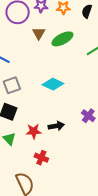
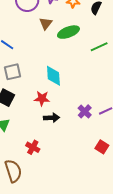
cyan diamond: (53, 84) -> (53, 76), turned 55
red star: (34, 131) -> (42, 98), moved

